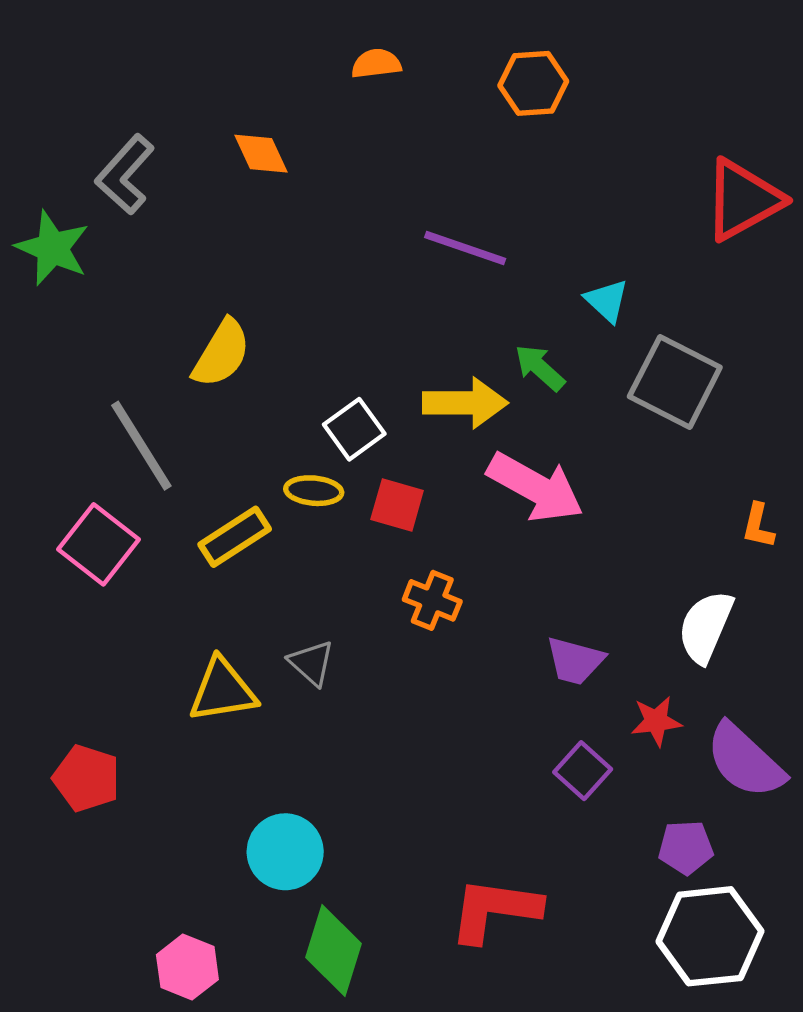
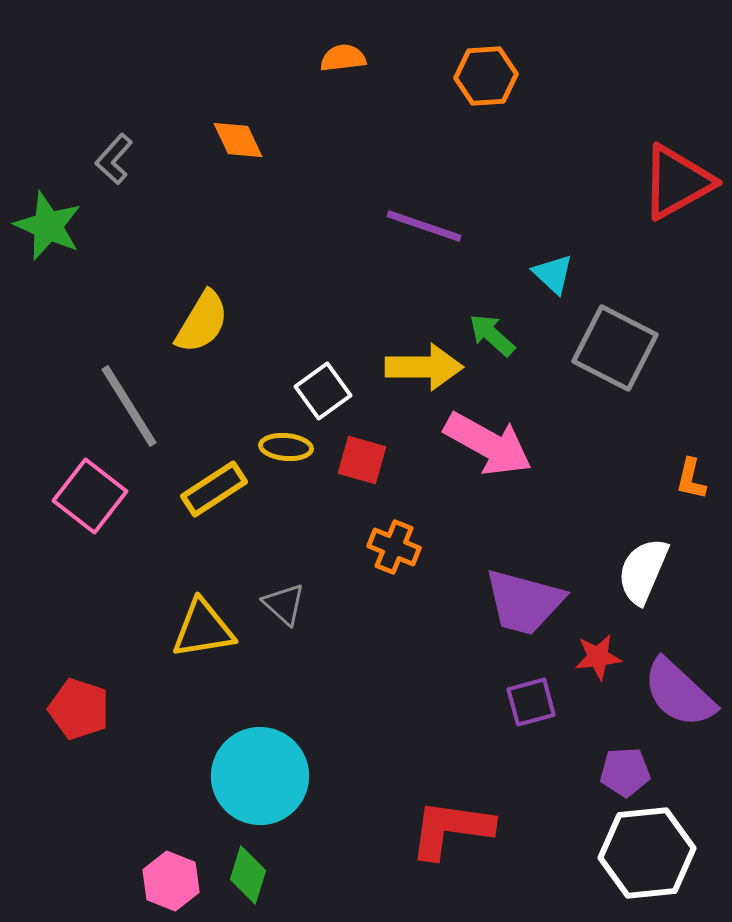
gray L-shape: (125, 174) -> (114, 159), size x0.7
purple trapezoid: (575, 661) -> (524, 602), size x1.5
purple square: (583, 771) -> (531, 702), turned 33
cyan circle: (285, 852) -> (260, 776), size x1.4
green diamond: (333, 951) -> (248, 875), moved, size x0.7

